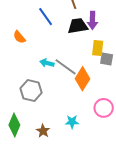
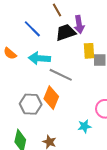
cyan arrow: (47, 63) -> (39, 58), moved, size x1.5
orange diamond: (82, 79) -> (51, 98), moved
cyan star: (72, 122) -> (84, 126), moved

